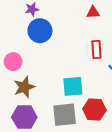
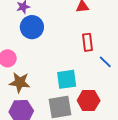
brown star: (24, 87) -> (20, 82), turned 30

